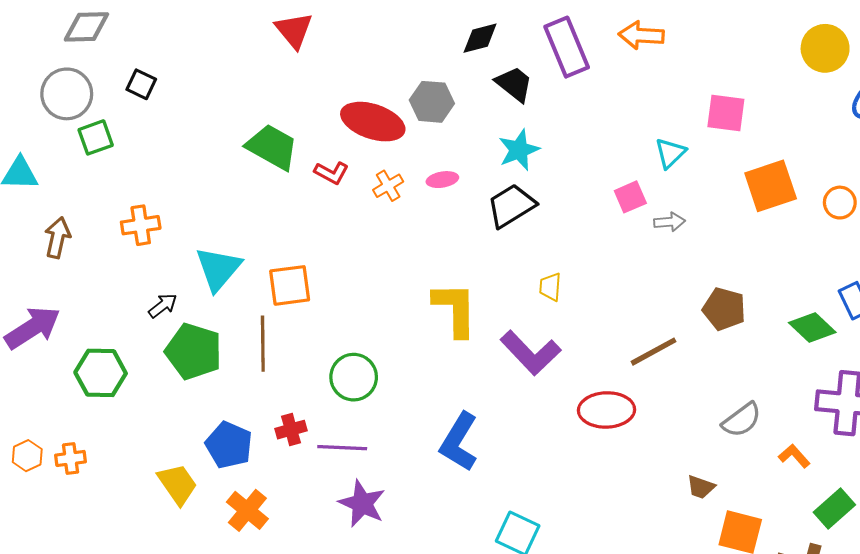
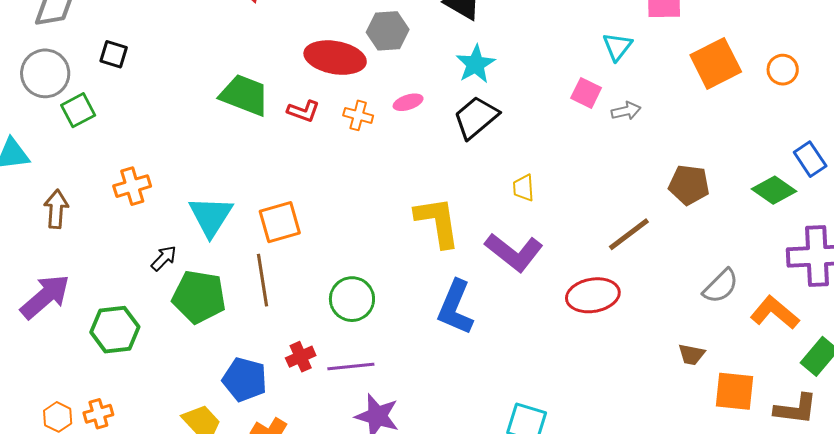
orange cross: (388, 186) -> (358, 115), turned -36
pink square: (630, 197) -> (586, 93), turned -32
blue L-shape: (459, 442) -> (455, 307), moved
orange L-shape: (794, 456) -> (775, 313), size x1.6

